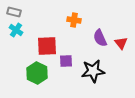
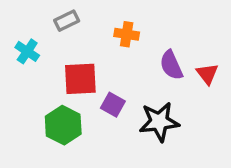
gray rectangle: (14, 12) -> (67, 21), moved, turned -40
purple square: (66, 61) -> (113, 105), turned 32

